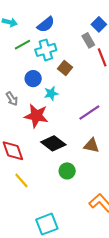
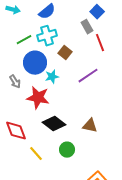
green line: (22, 45) -> (24, 40), moved
blue circle: (33, 79) -> (35, 63), size x1.5
purple line: (89, 113) -> (88, 76), moved
yellow line: (21, 181) -> (36, 154), moved

